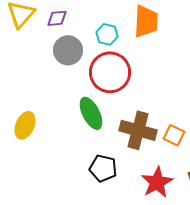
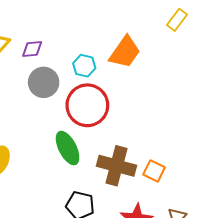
orange trapezoid: (146, 21) -> (125, 52), turned 32

